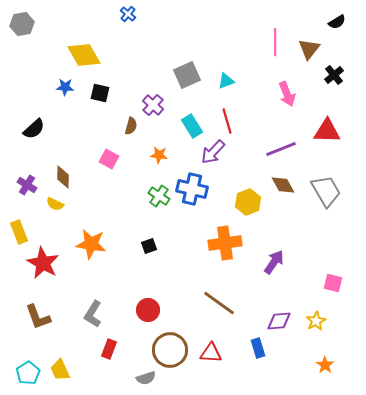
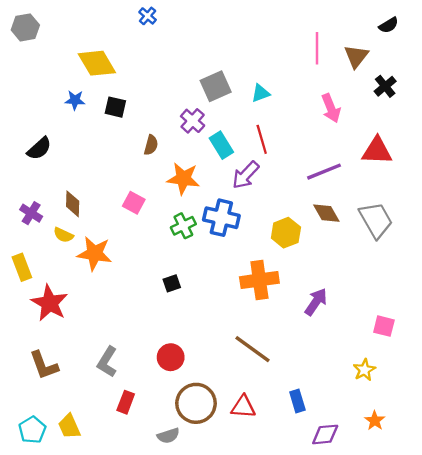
purple cross: (153, 105) -> (193, 121), moved
orange star: (159, 155) -> (183, 178), size x1.6
pink square: (109, 159) -> (134, 203), moved
green cross: (159, 196) -> (183, 226), turned 30
orange star: (91, 244) -> (95, 253), moved
purple diamond: (279, 321) -> (325, 434), moved

